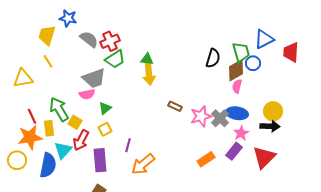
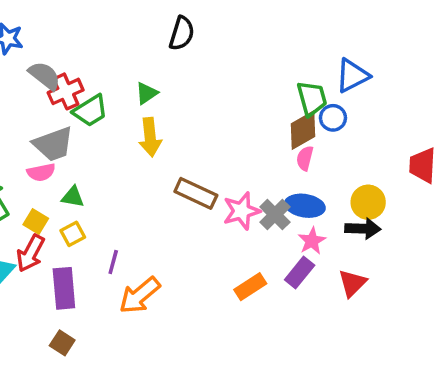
red cross: (110, 41) -> (66, 91), moved
red trapezoid: (291, 52) -> (423, 165), moved
black semicircle: (213, 58) -> (182, 33), moved
green triangle: (147, 59) -> (147, 93), moved, turned -40
brown rectangle: (175, 106) -> (196, 193), size x1.6
green triangle: (105, 108) -> (73, 197), turned 48
yellow square: (75, 122) -> (36, 222), moved
red triangle: (264, 157) -> (352, 283), size x0.7

